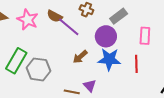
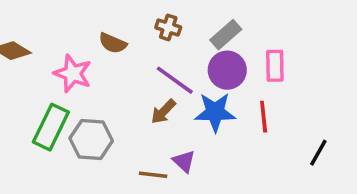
pink star: (28, 20) -> (73, 73), moved
purple line: (69, 27) -> (175, 80), moved
purple circle: (106, 36) -> (227, 70), moved

